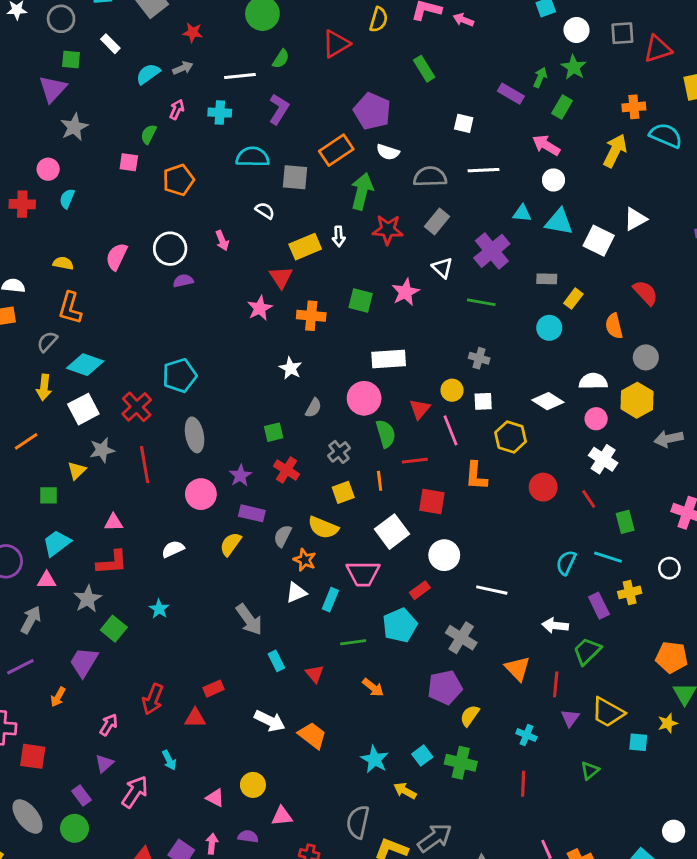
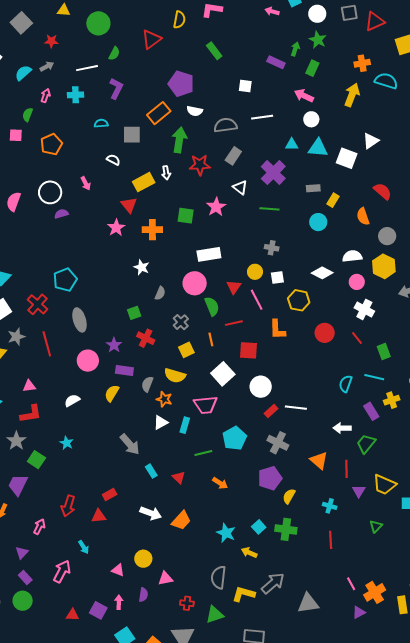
pink arrow: (463, 20) -> (272, 11), moved
cyan semicircle: (253, 157) -> (101, 123), size x0.6
red rectangle: (420, 590) -> (271, 411), moved
orange trapezoid: (312, 735) -> (181, 520), turned 100
purple triangle: (104, 763) -> (22, 553), moved
purple semicircle: (248, 836) -> (143, 595), turned 96

